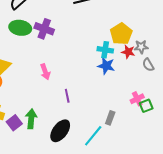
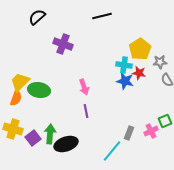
green ellipse: (20, 28) -> (39, 90), moved
red star: (128, 52) -> (139, 73), moved
pink arrow: (45, 72) -> (84, 87), moved
pink cross: (137, 99) -> (151, 131), moved
black ellipse: (60, 131) -> (66, 144), moved, turned 35

